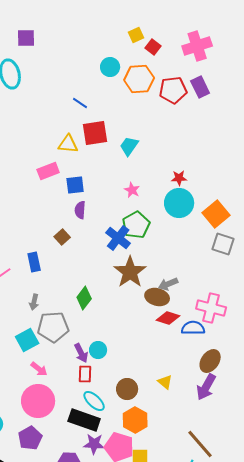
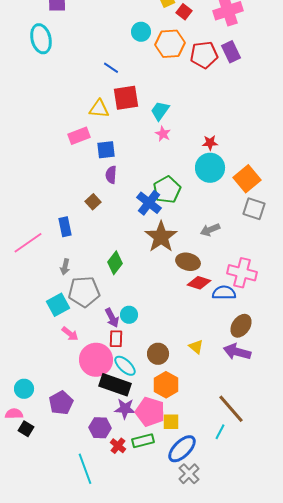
pink star: (132, 190) -> (163, 134), moved
gray arrow: (168, 284) -> (210, 230), moved
purple arrow: (206, 387) -> (237, 352), turned 76
pink circle: (38, 401) -> (96, 360), moved

